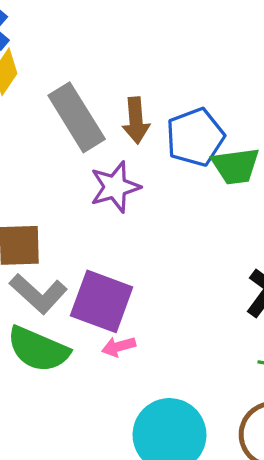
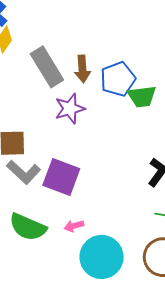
pink arrow: (119, 347) -> (74, 226), moved
green semicircle: (38, 349) -> (28, 227), moved

